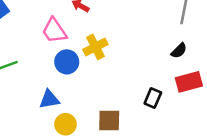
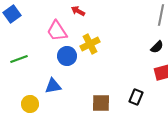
black rectangle: (153, 98) -> (136, 97), moved
yellow circle: (66, 124) -> (30, 104), moved

